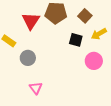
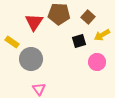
black square: (76, 40) -> (79, 41), turned -32
gray circle: (28, 58) -> (31, 59), size x1.5

